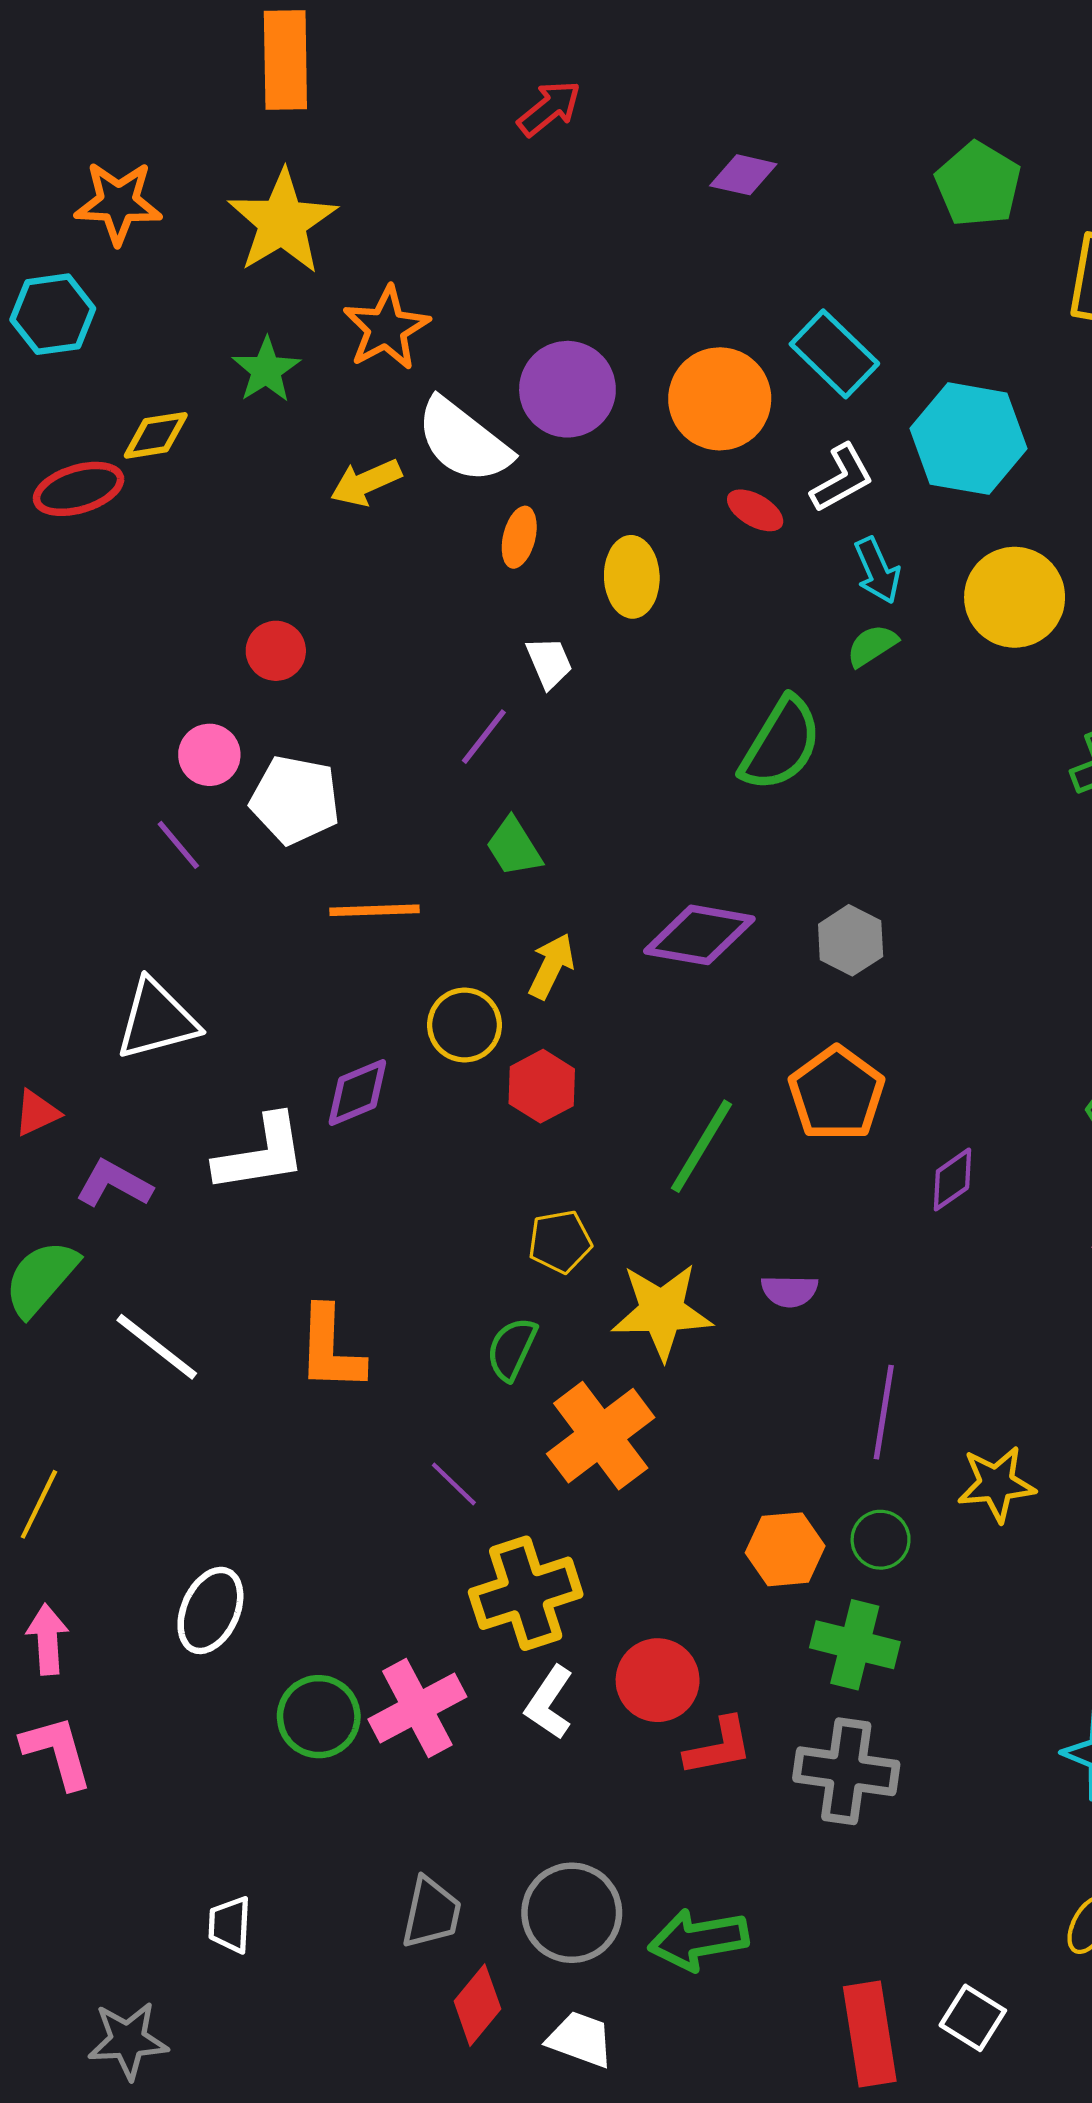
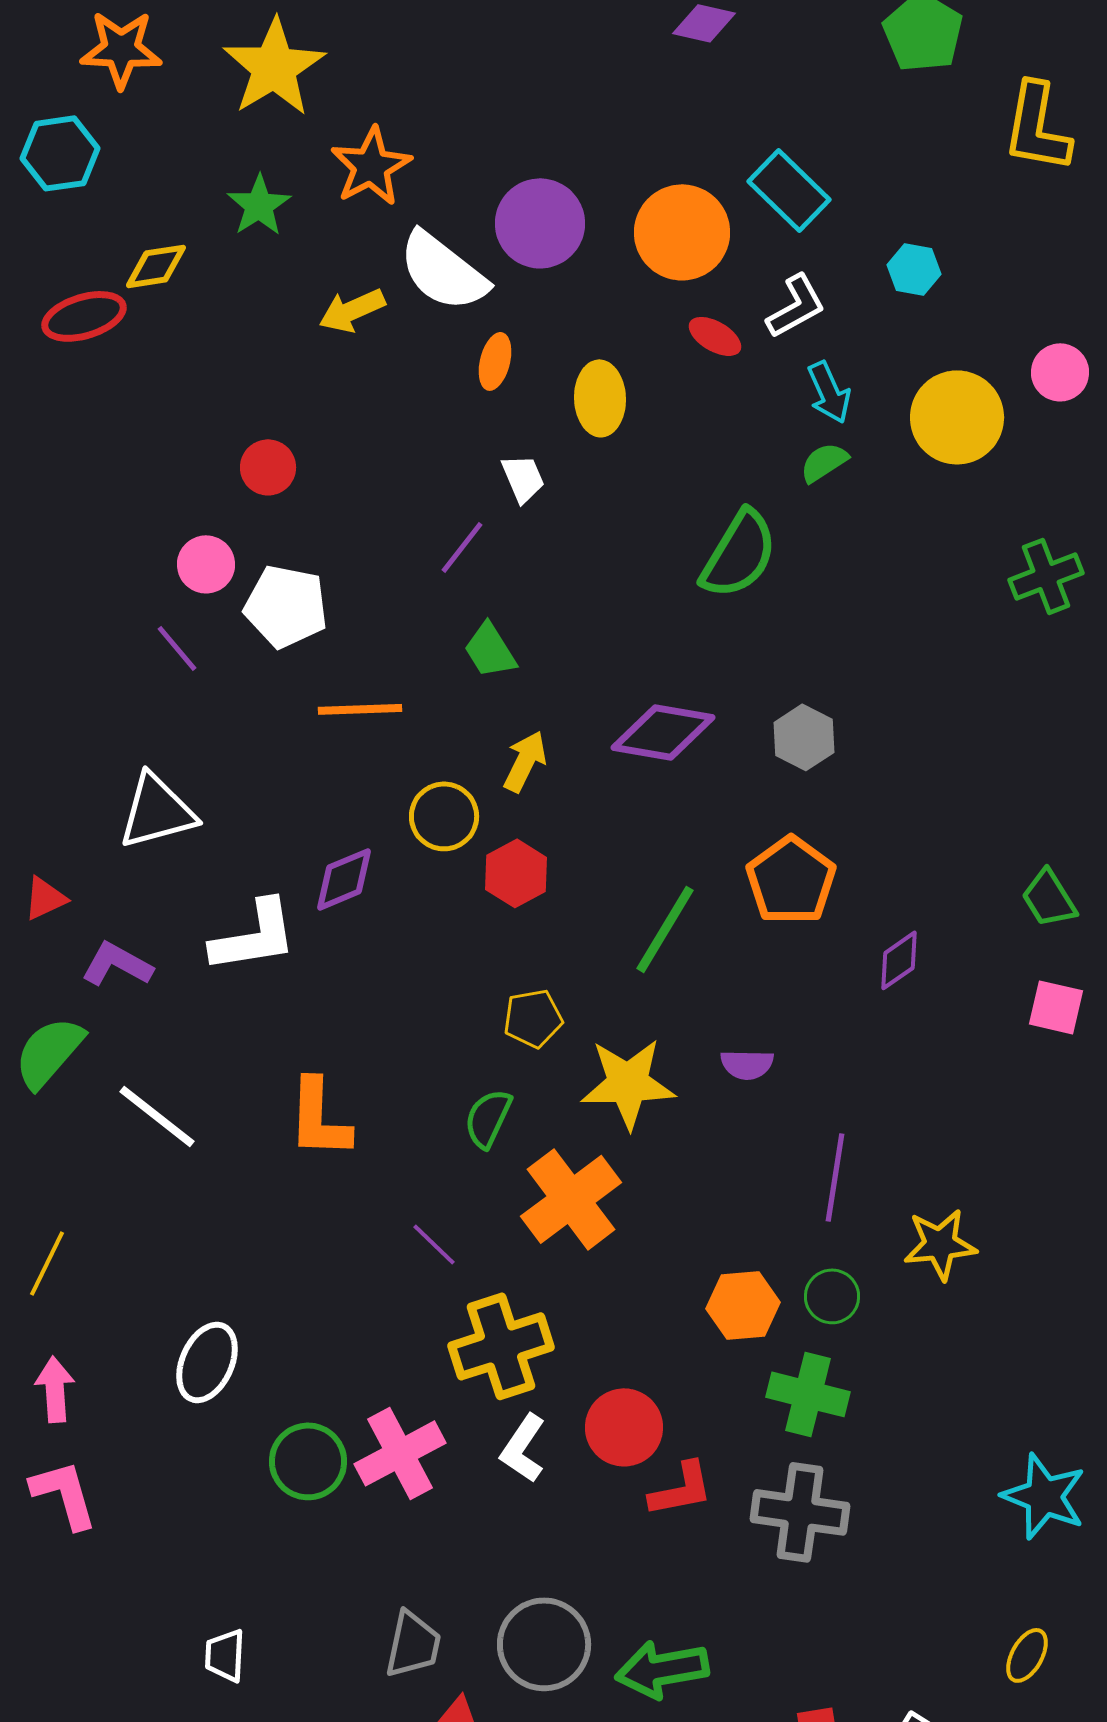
cyan hexagon: (968, 439) -> (914, 269), size x0.5

